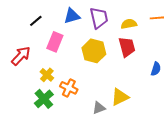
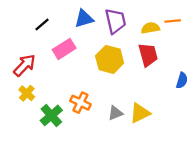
orange line: (157, 18) -> (173, 21), moved
pink rectangle: (55, 42) -> (64, 49), turned 36
yellow cross: (47, 75) -> (27, 93), moved
gray triangle: (99, 108) -> (115, 113), moved

